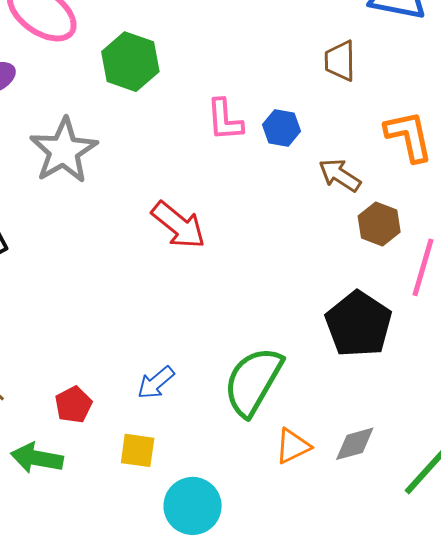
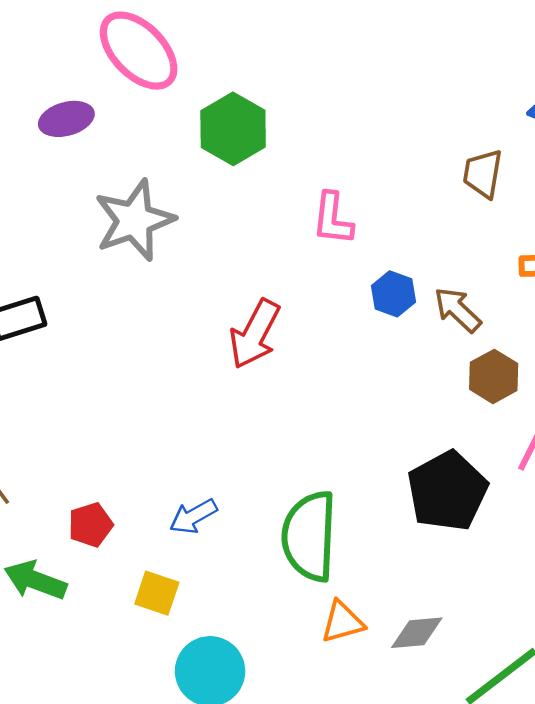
blue hexagon: (282, 128) -> (393, 294), moved
red arrow: (178, 225) -> (255, 334), turned 68
green semicircle: (253, 381) -> (309, 536), turned -38

